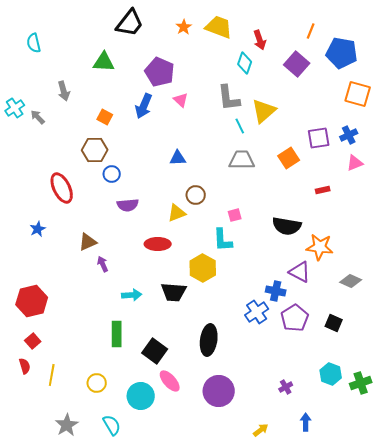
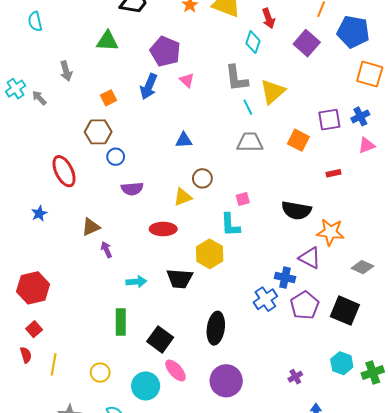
orange square: (105, 117) -> (108, 98), turned 35
orange square: (289, 158) -> (298, 140), turned -30
black square: (334, 323) -> (345, 311), size x1.6

